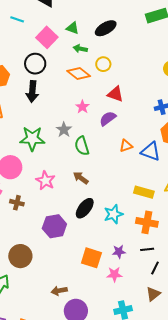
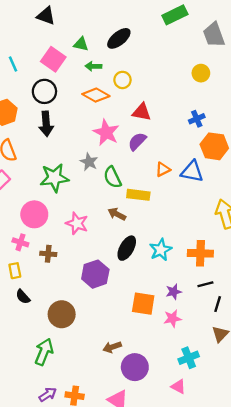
cyan line: (17, 19) -> (13, 64), moved, turned 56
pink star: (82, 107) -> (106, 133), size x1.6
yellow rectangle: (144, 192) -> (138, 195), moved

